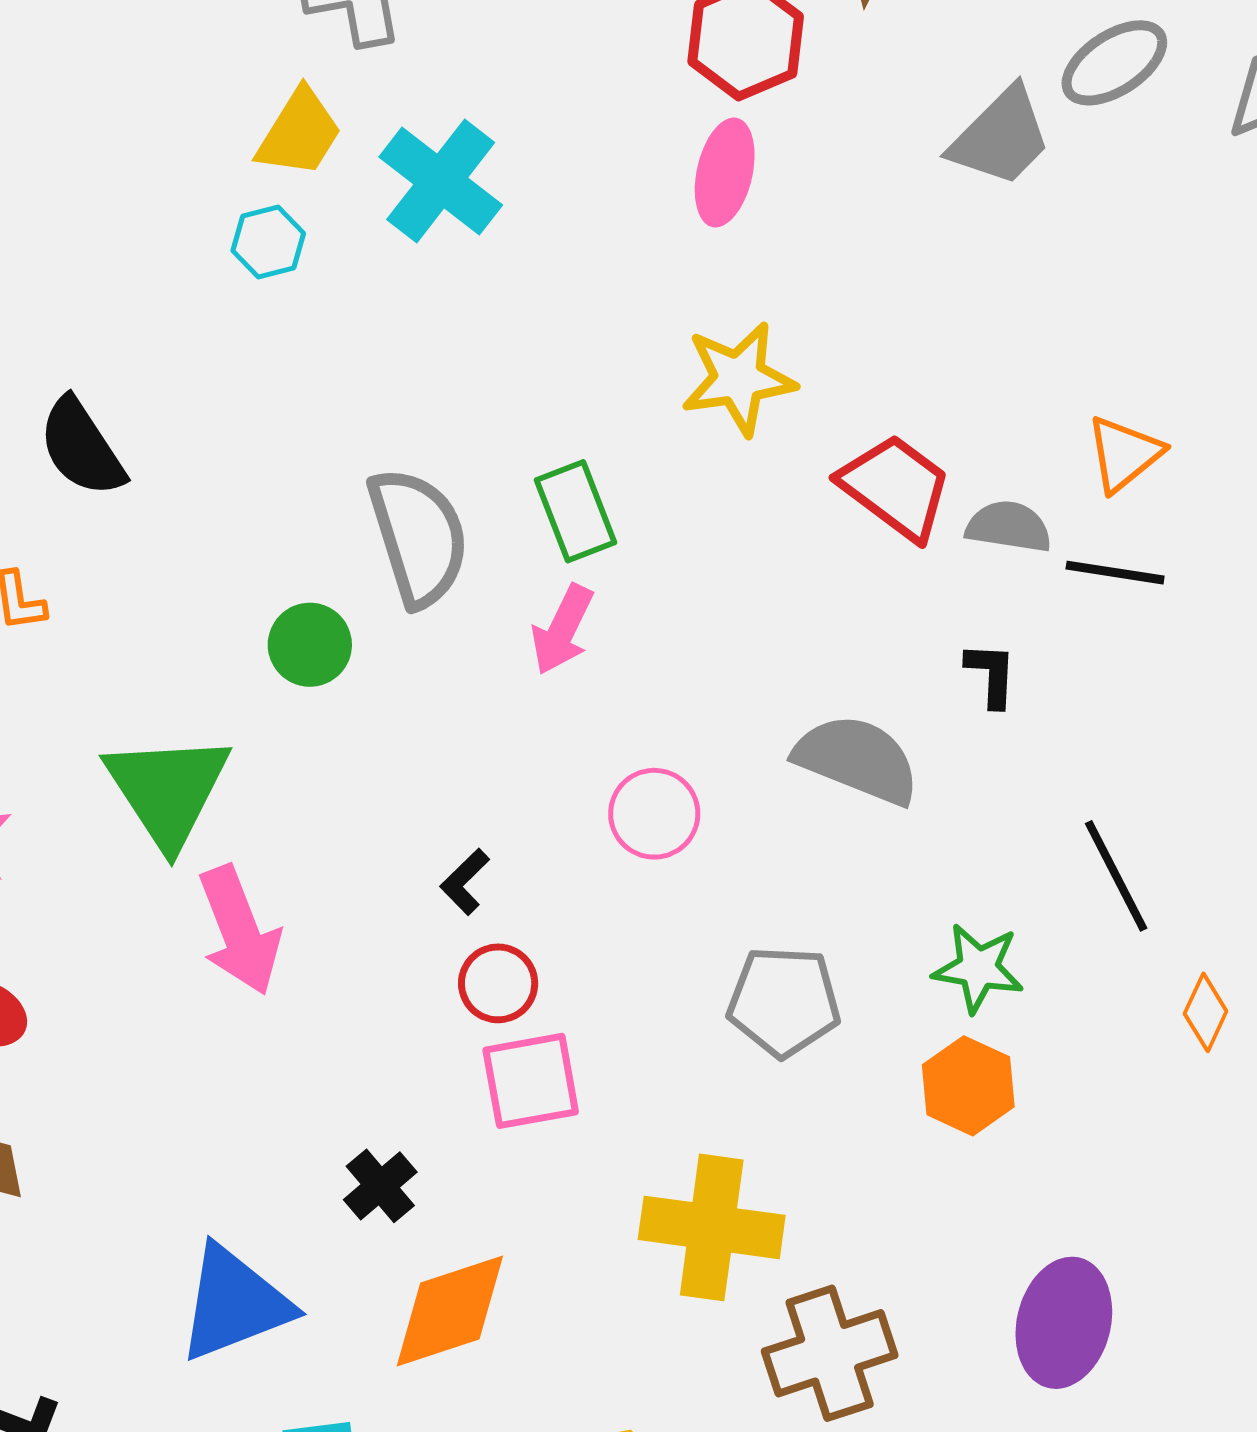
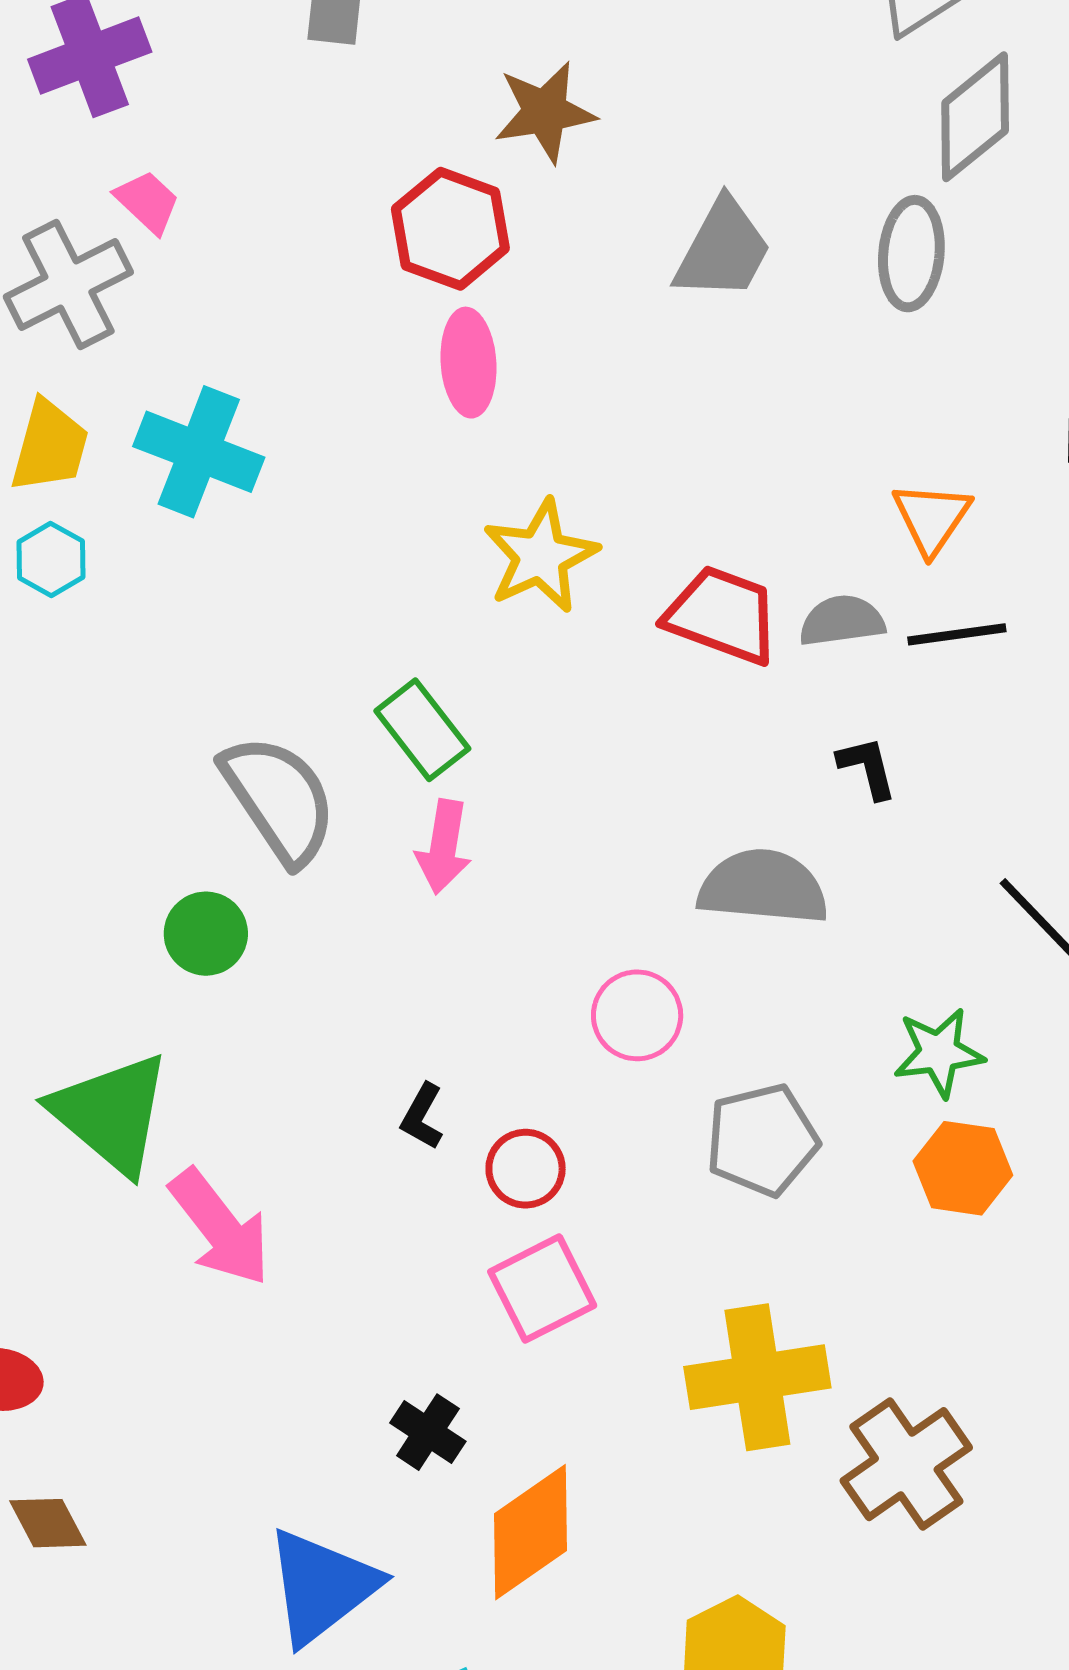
gray ellipse: (1114, 63) -> (911, 254), moved, turned -35
pink circle: (654, 814) -> (637, 1015), moved
red circle: (498, 983) -> (526, 1169), moved

